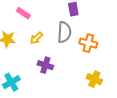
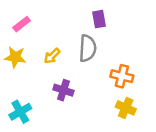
pink rectangle: (23, 13) -> (22, 24), moved, turned -72
orange cross: (88, 43) -> (122, 76), moved

